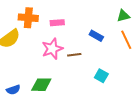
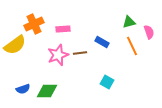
orange cross: (28, 18) -> (34, 24), turned -30
brown line: (74, 55) -> (80, 53), moved
blue semicircle: (13, 90) -> (23, 89), moved

